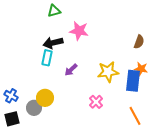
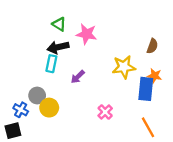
green triangle: (54, 11) -> (59, 24), moved, turned 48
yellow star: (108, 72) -> (124, 67), moved
blue cross: (11, 96) -> (21, 110), moved
gray circle: (34, 108) -> (37, 96), moved

